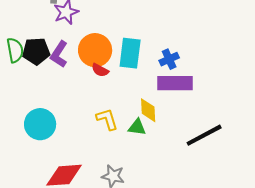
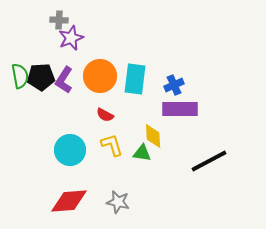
red semicircle: (100, 70) -> (105, 115), moved
cyan circle: (40, 124) -> (70, 150), moved

